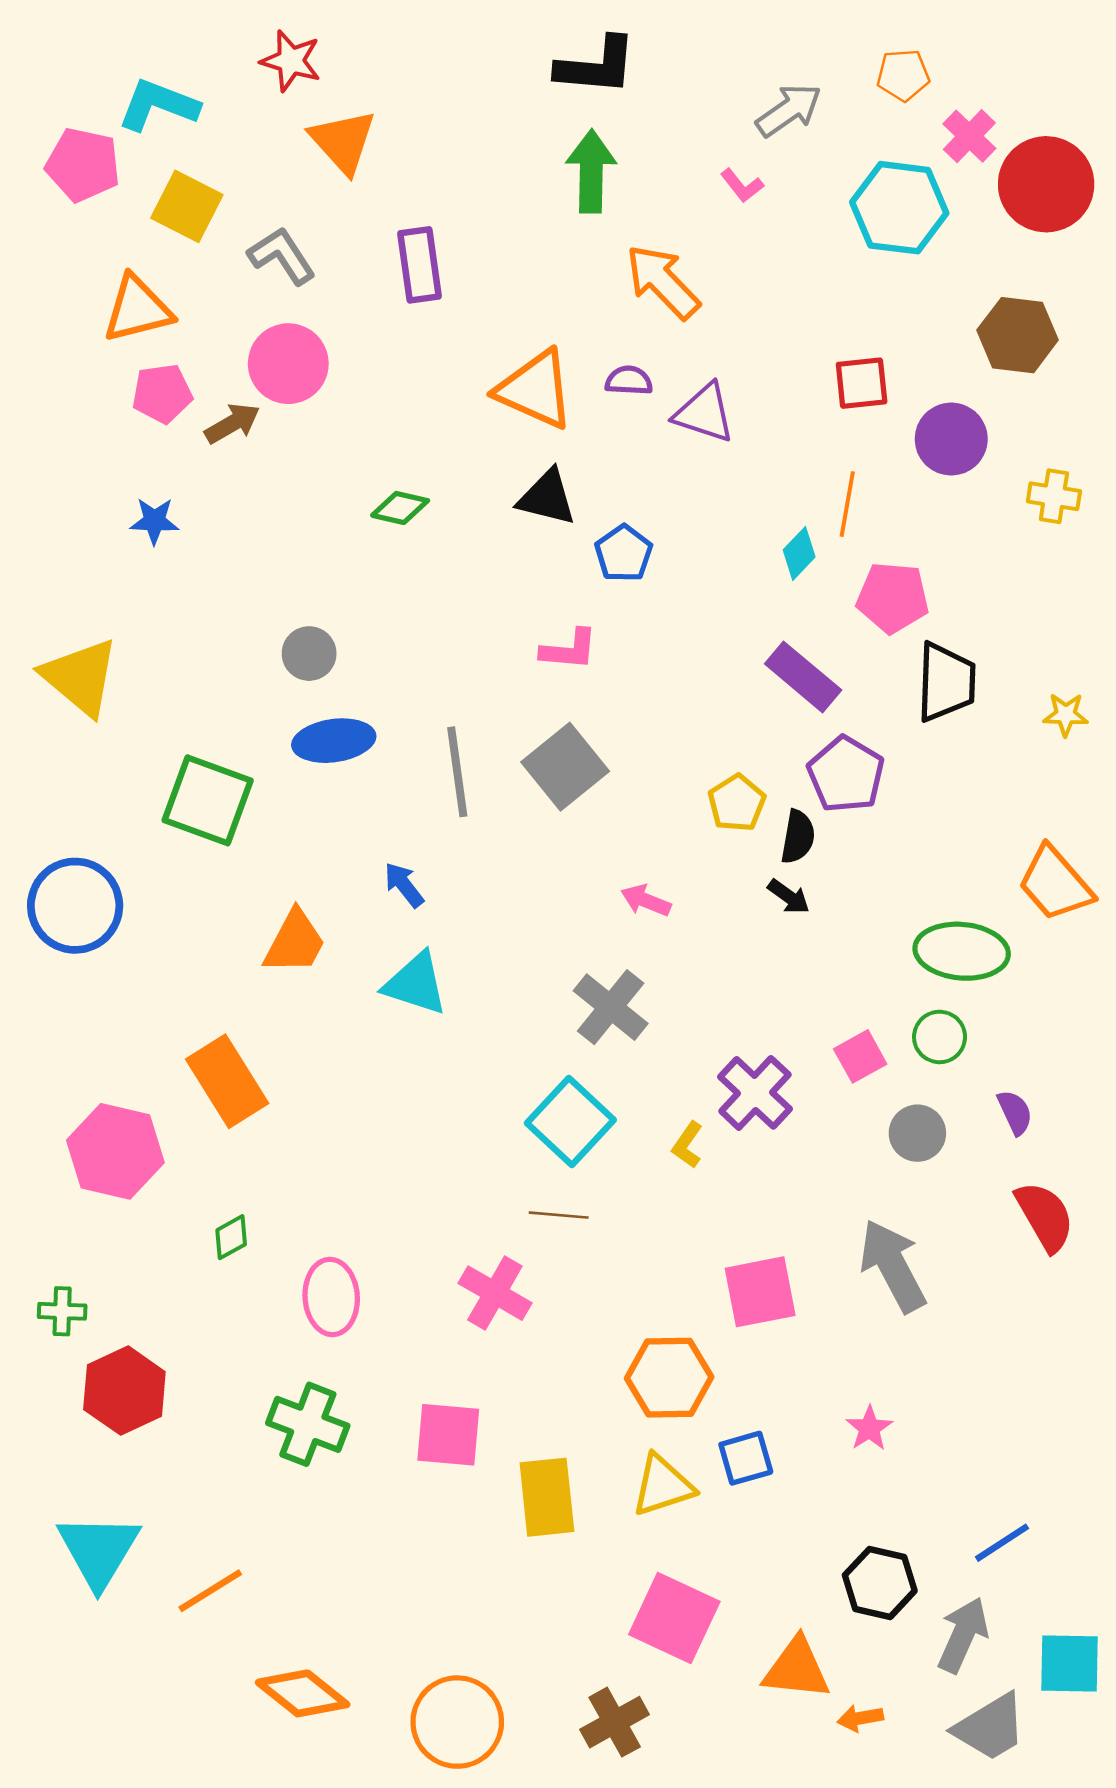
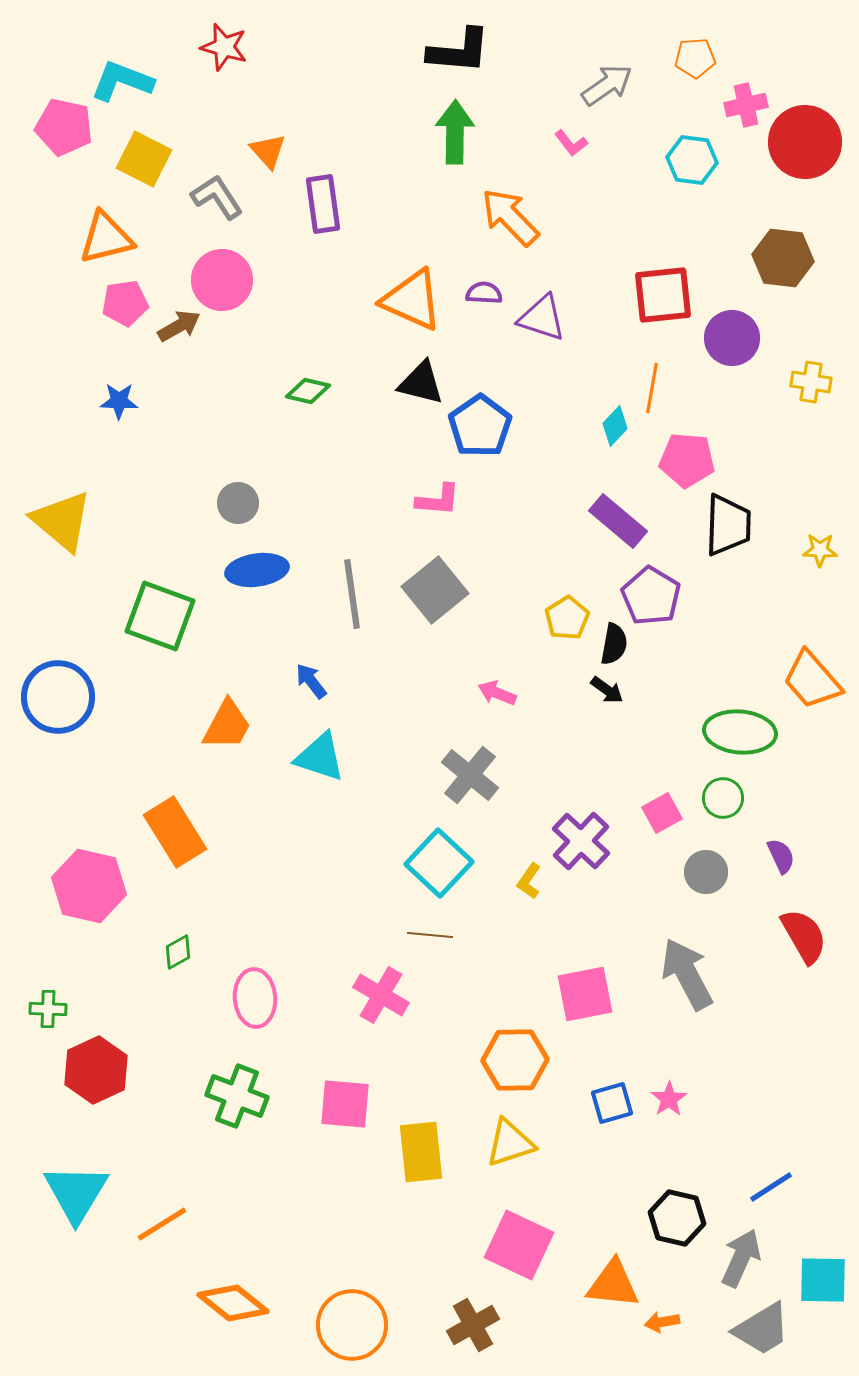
pink cross: (969, 136) -> (746, 105), turned 33
orange triangle: (343, 141) -> (268, 151), moved, size x0.7
cyan hexagon: (899, 208) -> (692, 160), size x0.7
red square: (862, 383) -> (663, 295), size x1.4
blue pentagon: (624, 553) -> (480, 426), size x1.4
blue square: (746, 1458) -> (612, 1103), moved

